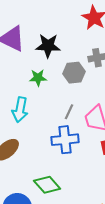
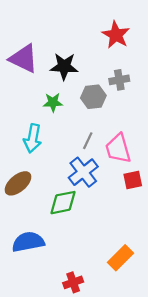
blue cross: (65, 140) -> (83, 172), turned -32
green diamond: (47, 185) -> (63, 203), moved, turned -60

